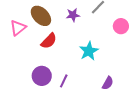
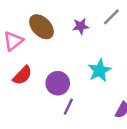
red semicircle: (49, 41) -> (22, 75), moved
purple circle: (42, 76) -> (58, 83), moved

